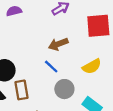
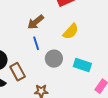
blue line: (51, 67) -> (36, 43), turned 48

